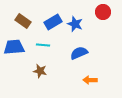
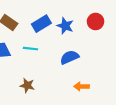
red circle: (103, 12) -> (96, 21), moved
brown star: (40, 71) -> (27, 85), moved

